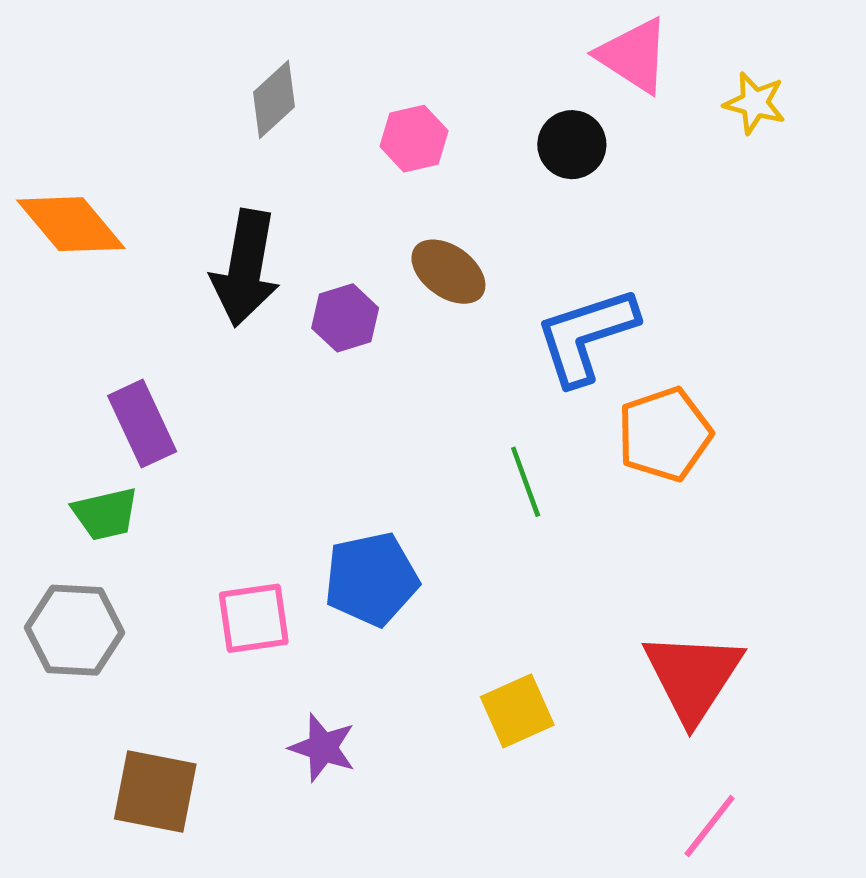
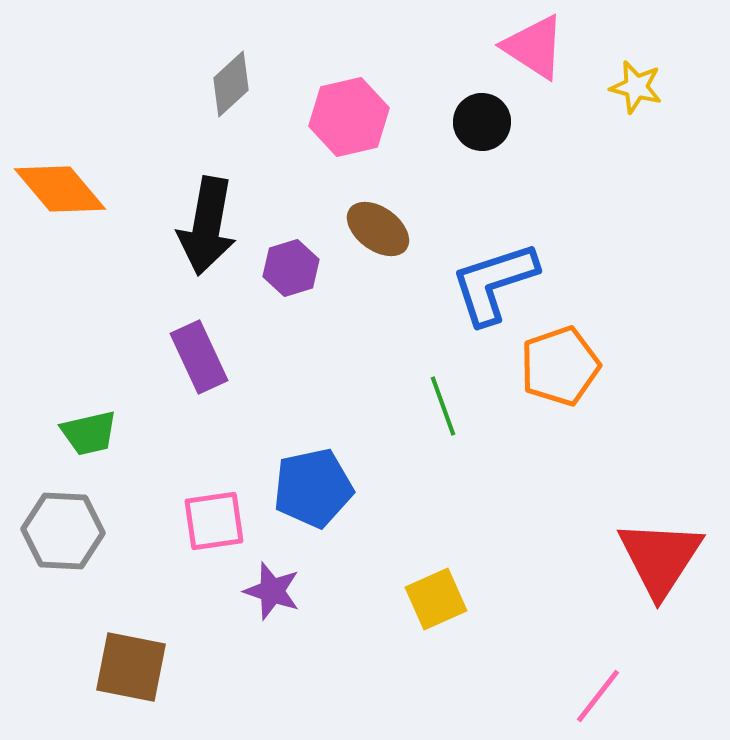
pink hexagon: (414, 139) -> (349, 117), size x1.4
purple rectangle: (142, 424) -> (199, 357), moved
red triangle: (693, 676) -> (660, 558), moved
purple star: (323, 748) -> (272, 591), moved

